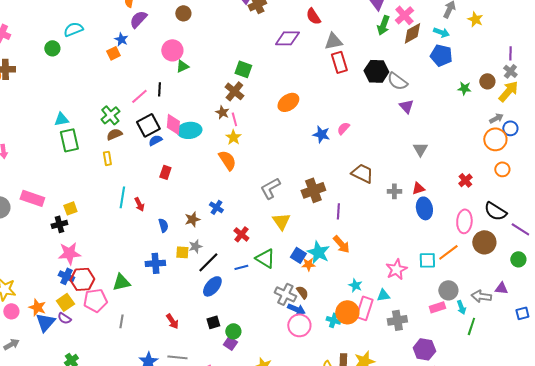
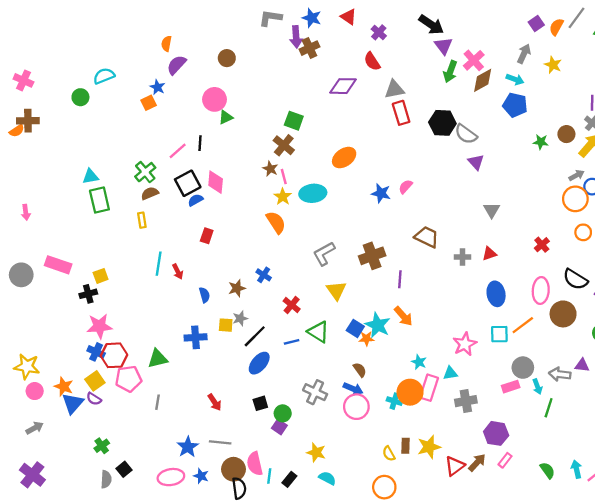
cyan ellipse: (189, 130) -> (313, 193), moved
blue ellipse: (424, 208) -> (496, 294), moved
gray cross: (285, 294) -> (315, 392), moved

